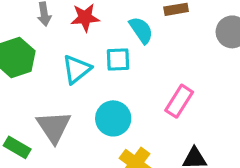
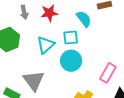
pink rectangle: (179, 101) -> (108, 73), moved
cyan circle: (113, 118) -> (71, 61), moved

